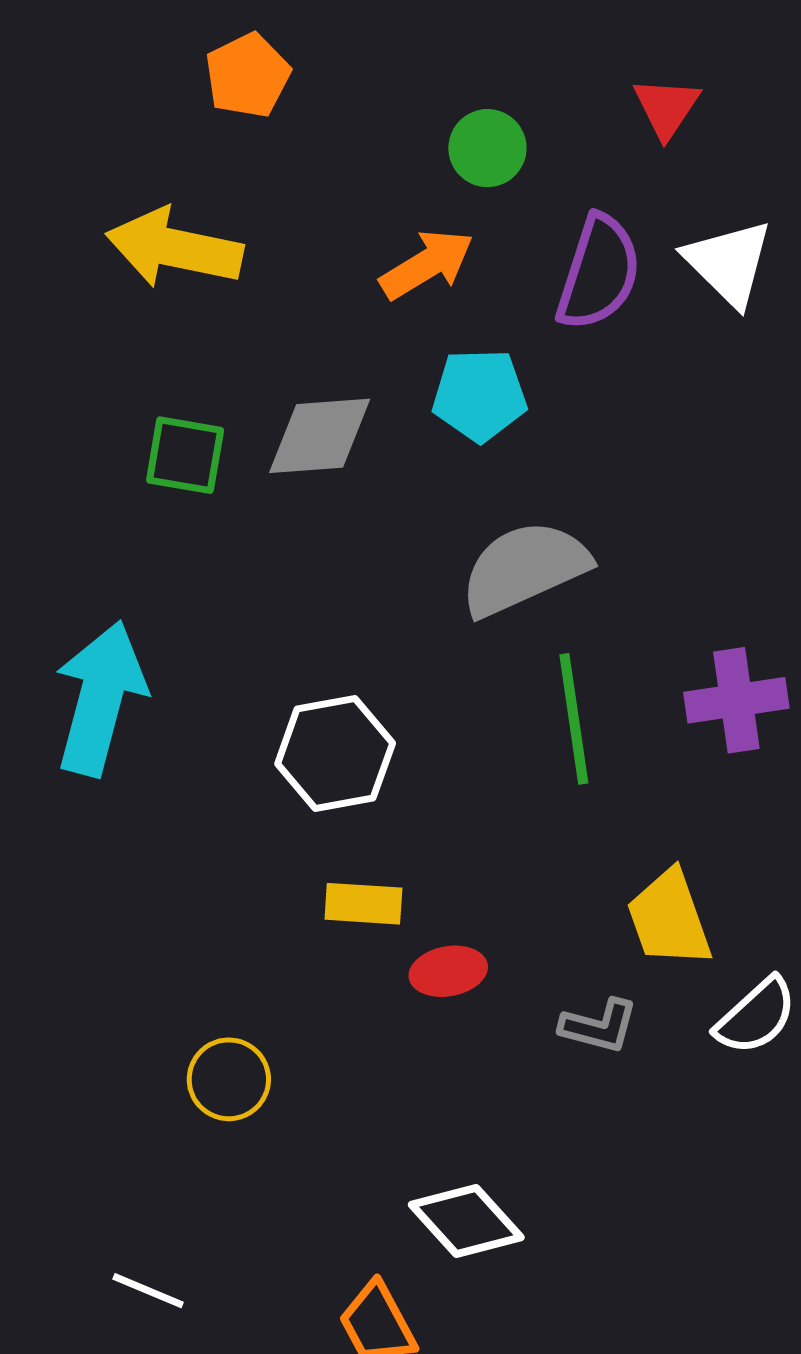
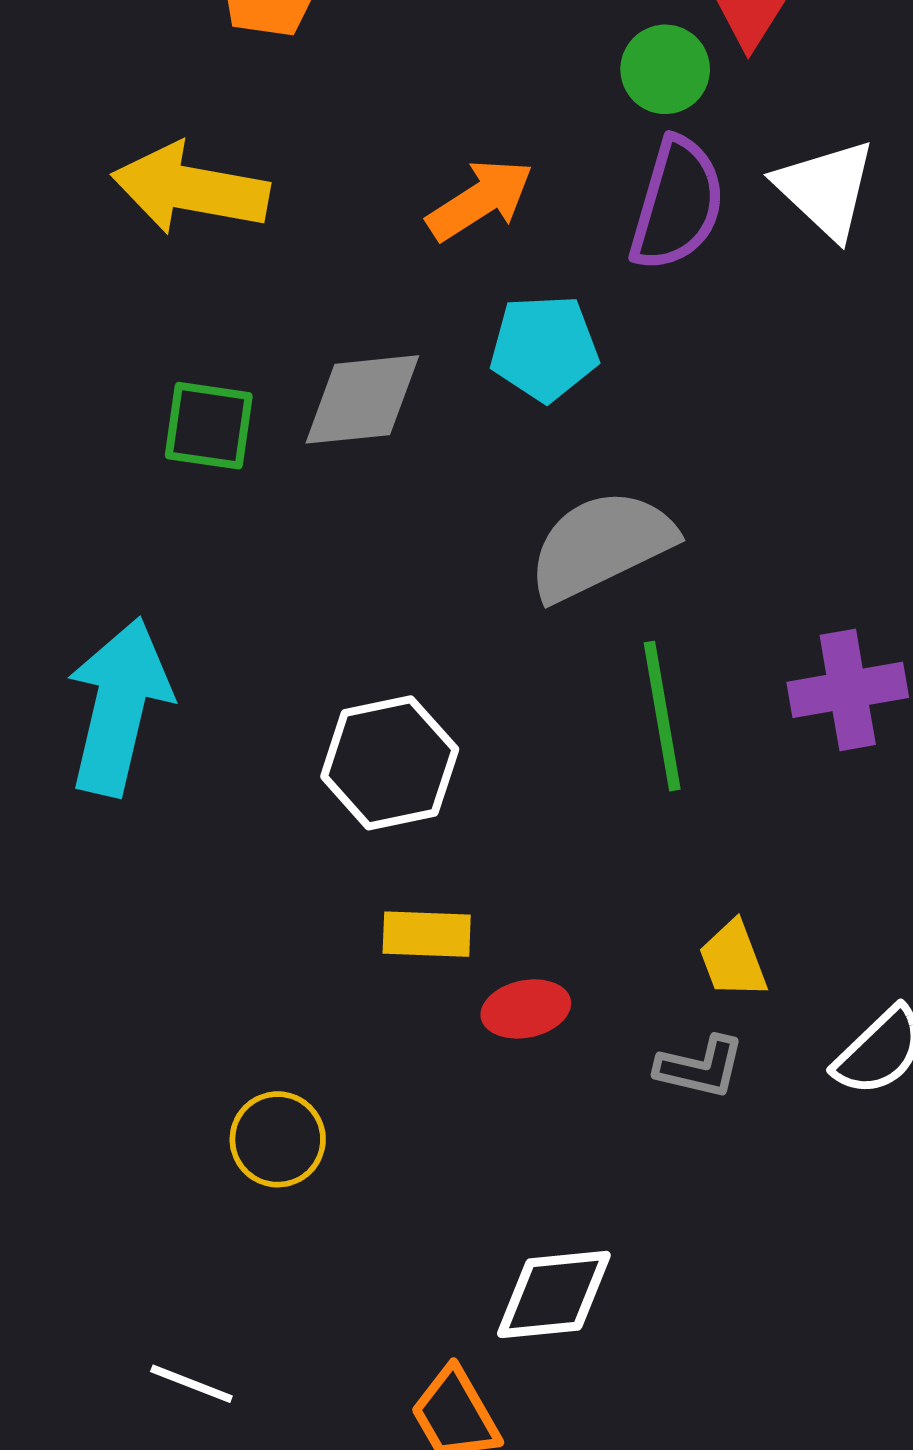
green circle: (487, 148) -> (665, 69), moved
yellow trapezoid: (669, 918) -> (733, 960), moved, size x0.7
white diamond: (466, 1221) -> (554, 1294), turned -52

